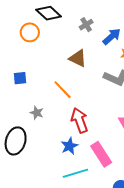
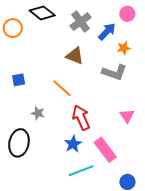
gray cross: (86, 25) -> (81, 22), size x1.5
orange circle: (30, 32) -> (13, 28), moved

